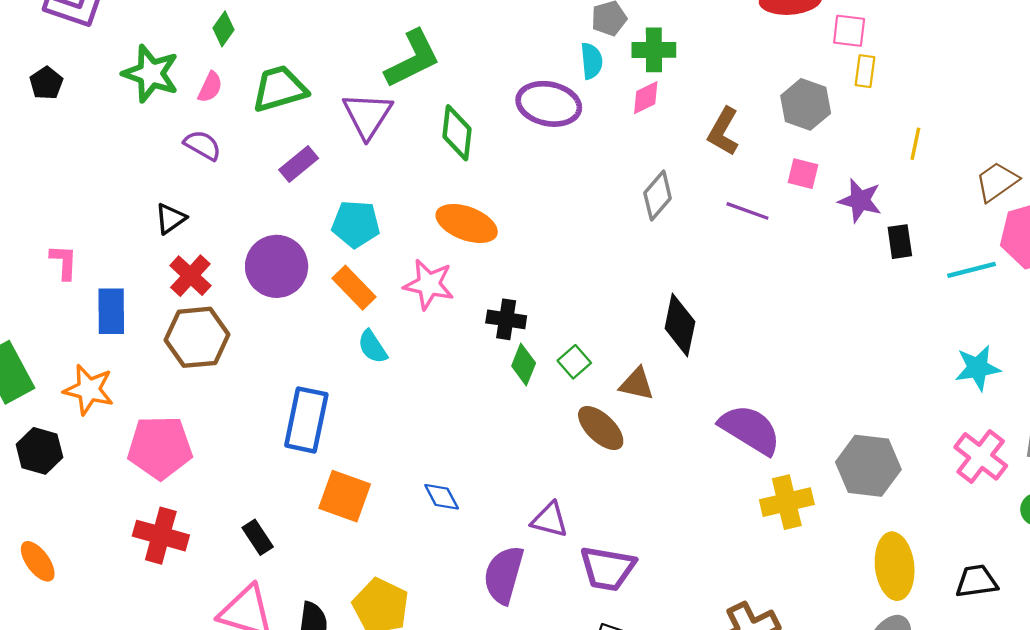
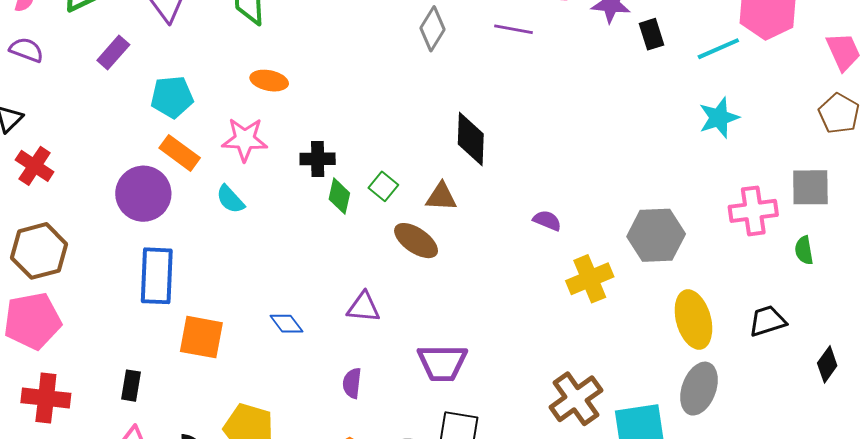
orange ellipse: (467, 223) -> (269, 81), size x0.7
purple circle: (277, 266) -> (143, 194), moved
brown hexagon: (197, 337) -> (39, 251), moved
cyan semicircle: (372, 347) -> (230, 199), moved
cyan star: (978, 368) -> (719, 118), moved
purple semicircle: (750, 430) -> (547, 220), size x0.5
pink cross: (981, 456) -> (753, 211), turned -36
purple triangle: (550, 520) -> (364, 307), moved
black rectangle: (258, 537) -> (131, 386), turned 52
purple semicircle: (504, 575) -> (352, 383), size x0.6

